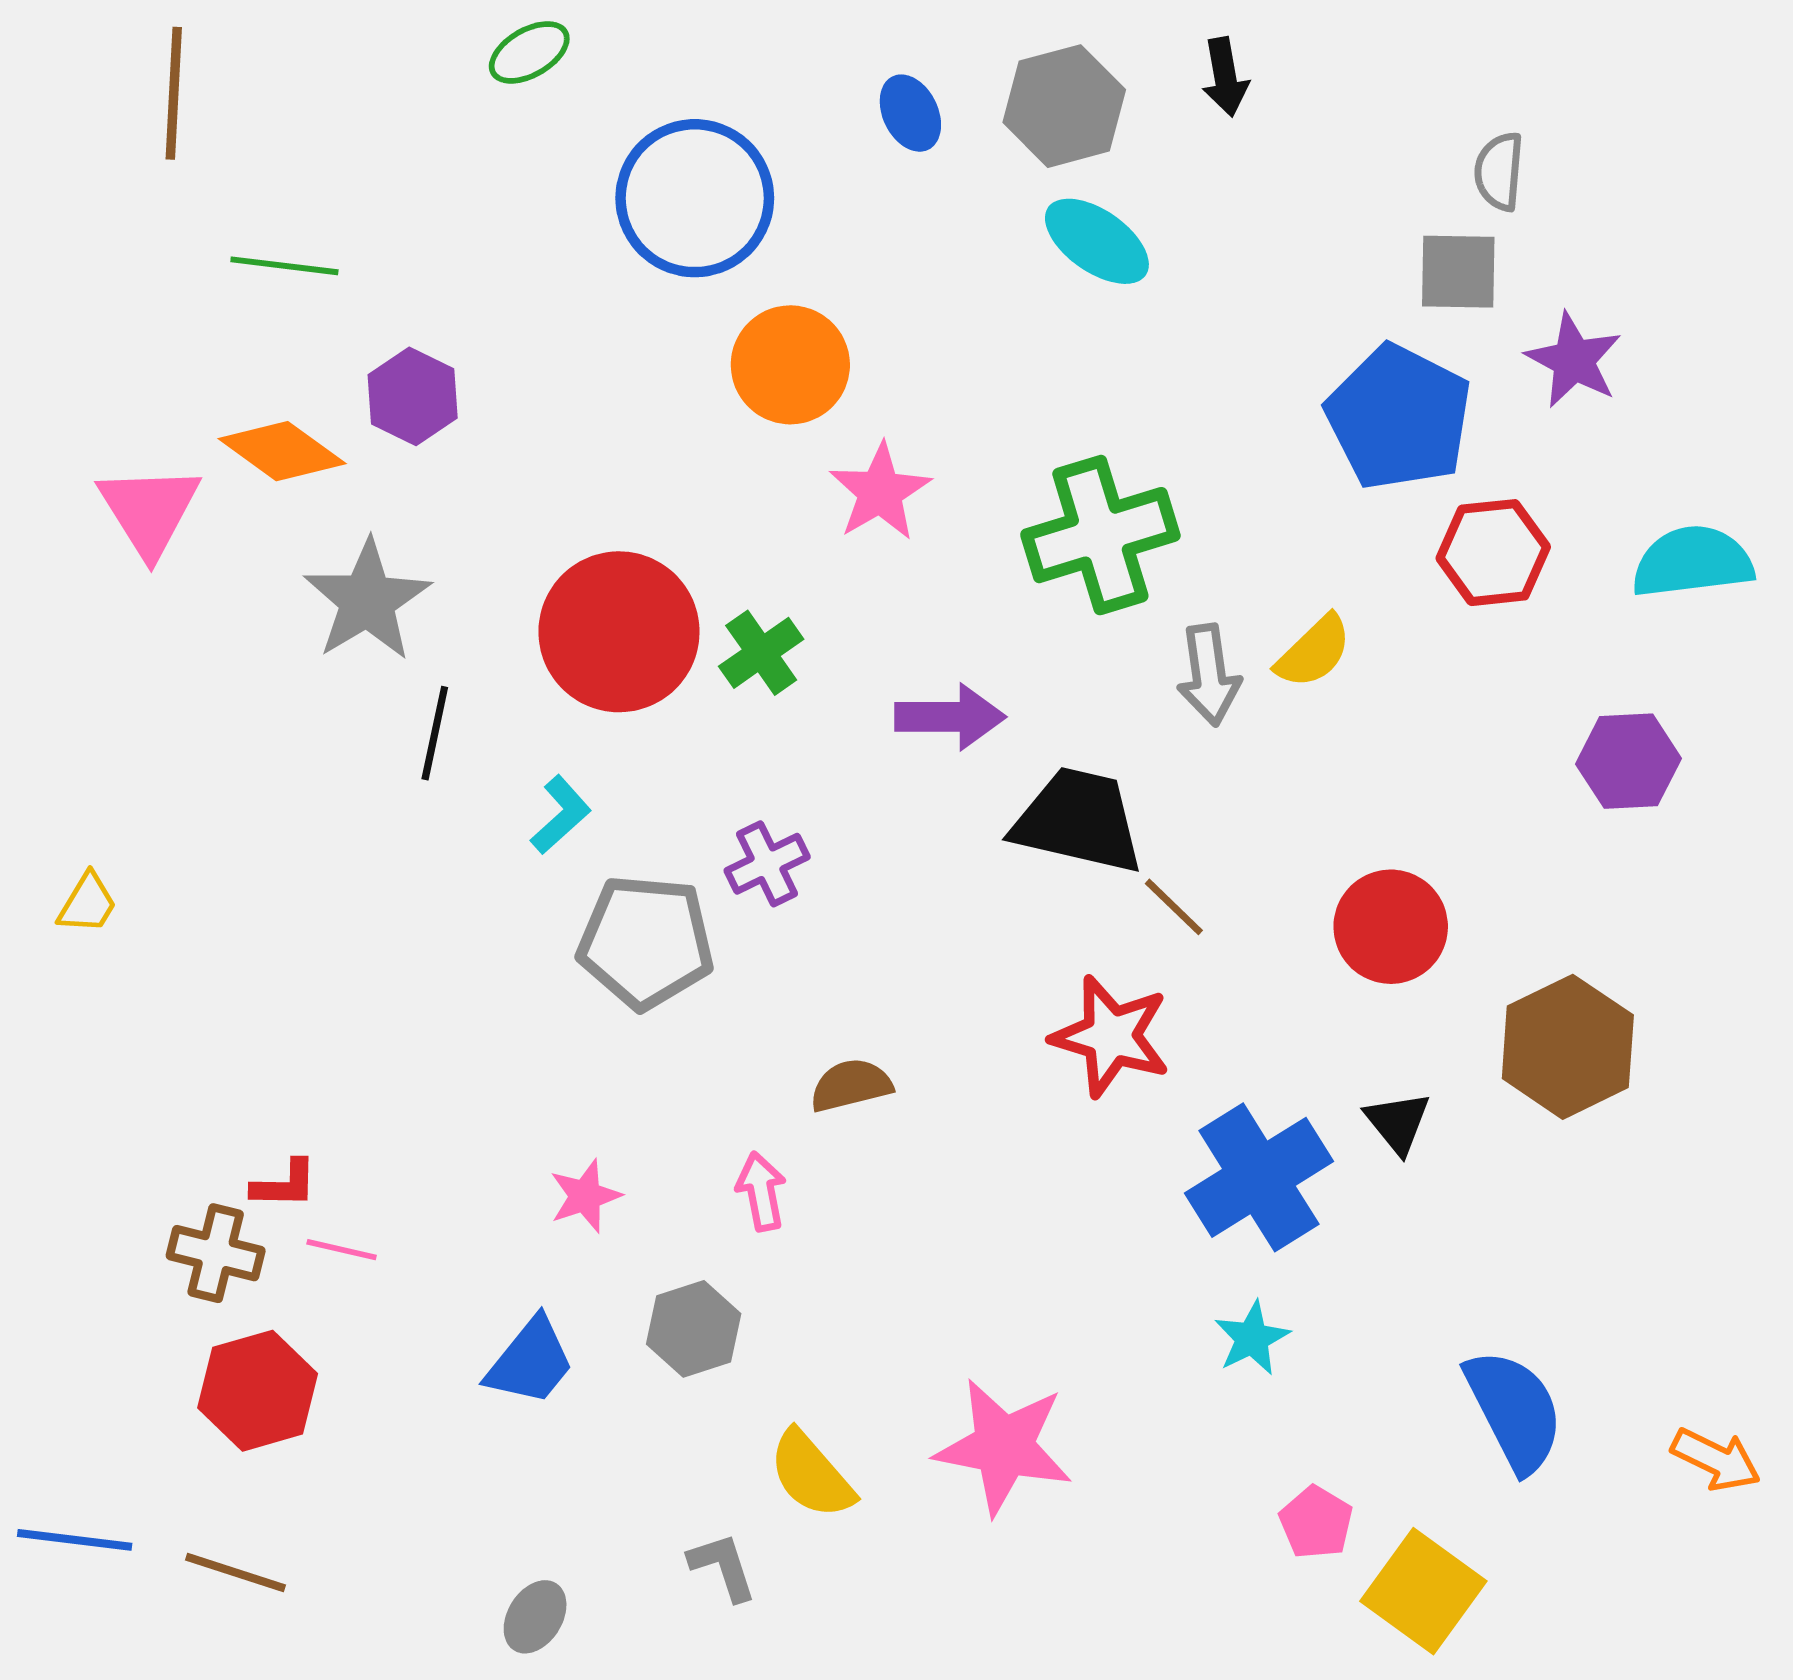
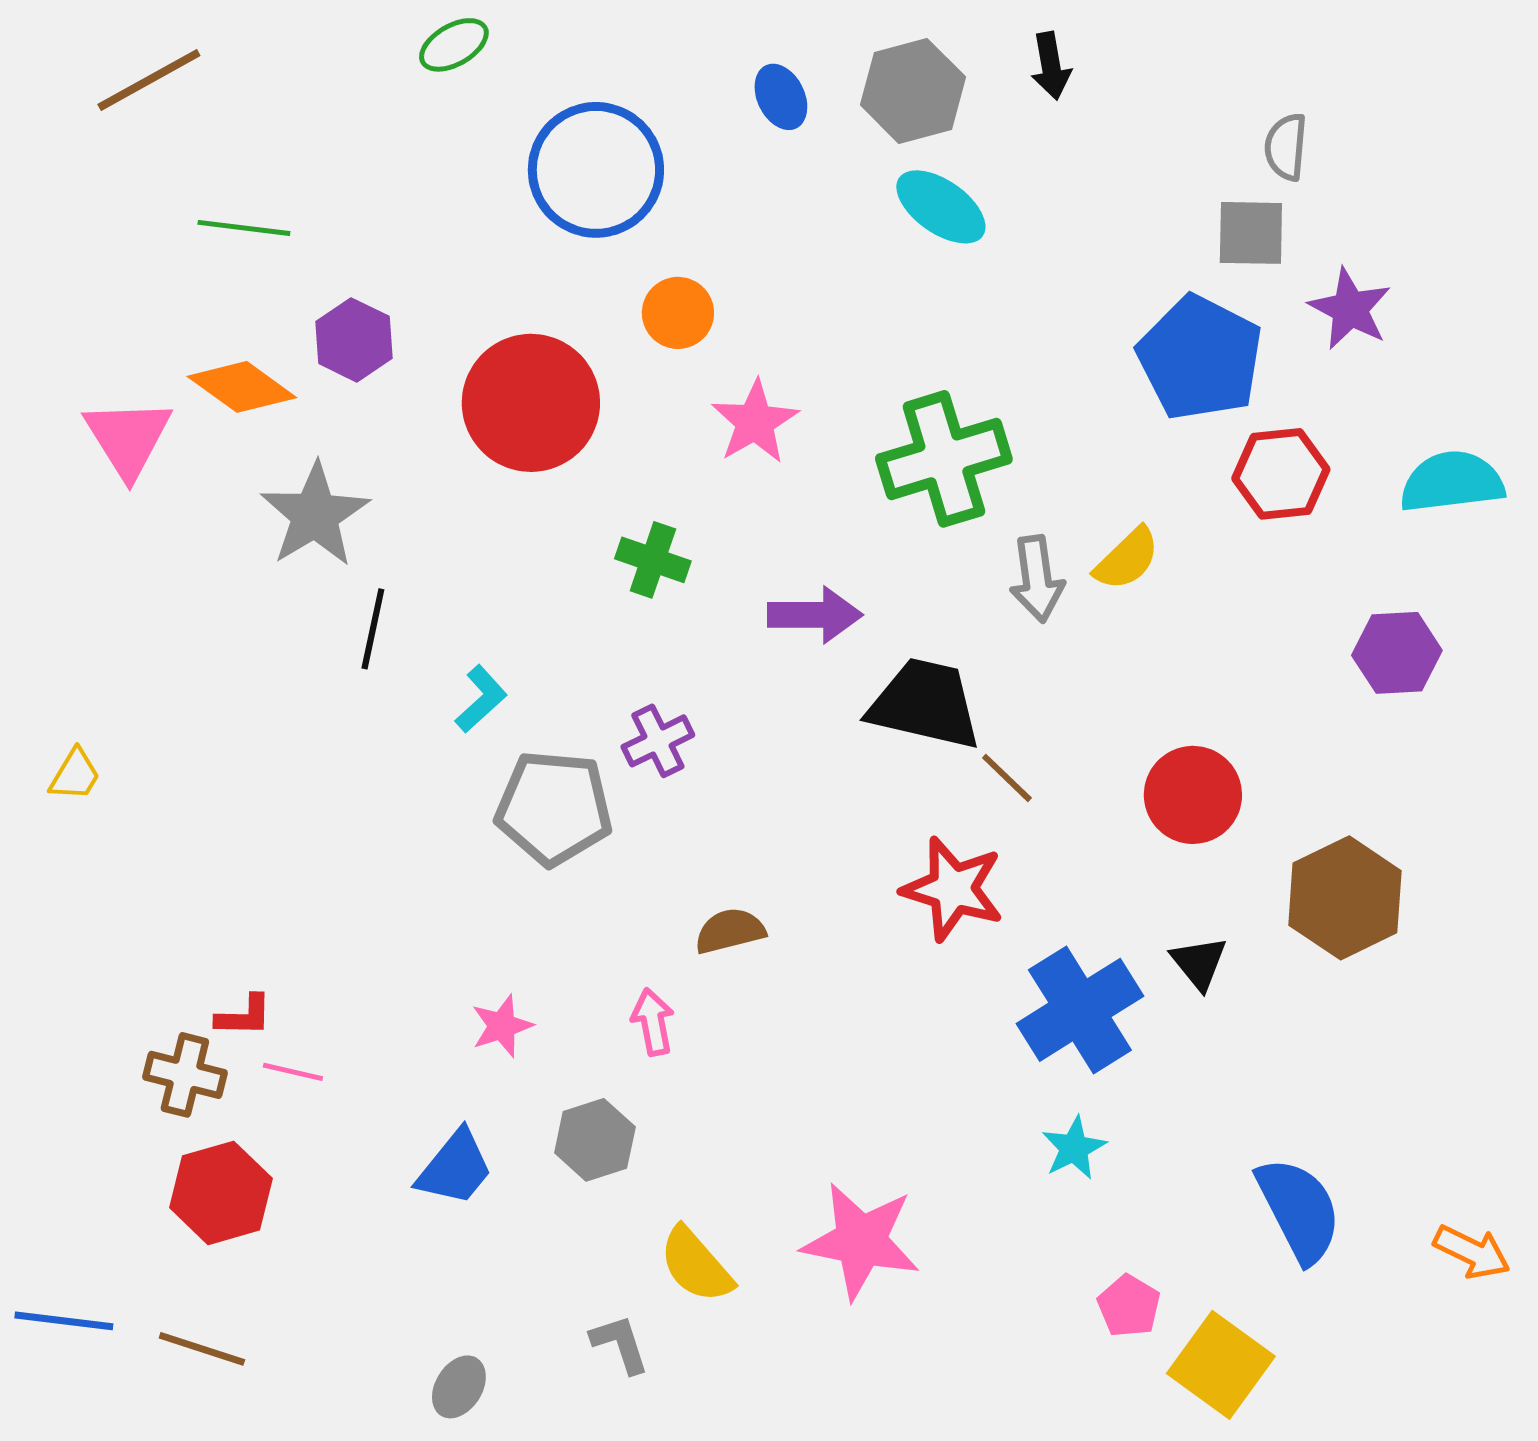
brown line: (174, 93) -> (149, 80), turned 58
orange circle: (790, 365) -> (678, 313), size x0.7
red circle: (619, 632) -> (531, 403), moved
green cross: (761, 653) -> (653, 560), turned -36

